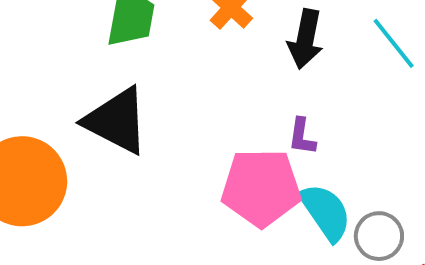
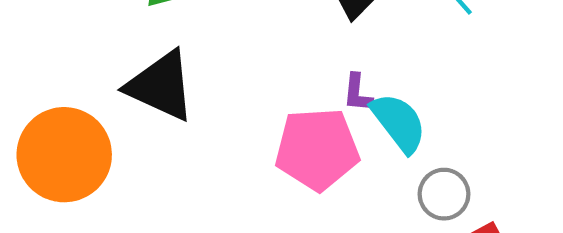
cyan semicircle: (326, 212) -> (399, 123), moved

